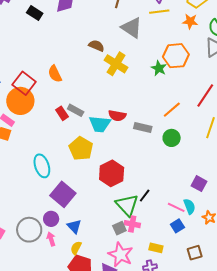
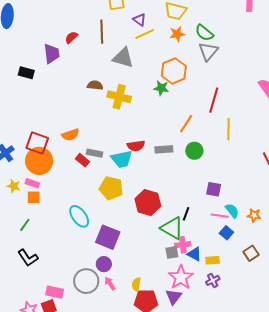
orange semicircle: (55, 74) -> (70, 135), moved, turned -66
purple square: (199, 184) -> (214, 189), moved
blue triangle: (74, 226) -> (194, 254), moved
gray square: (119, 228) -> (172, 252), turned 32
pink star: (121, 255) -> (181, 277), turned 30

